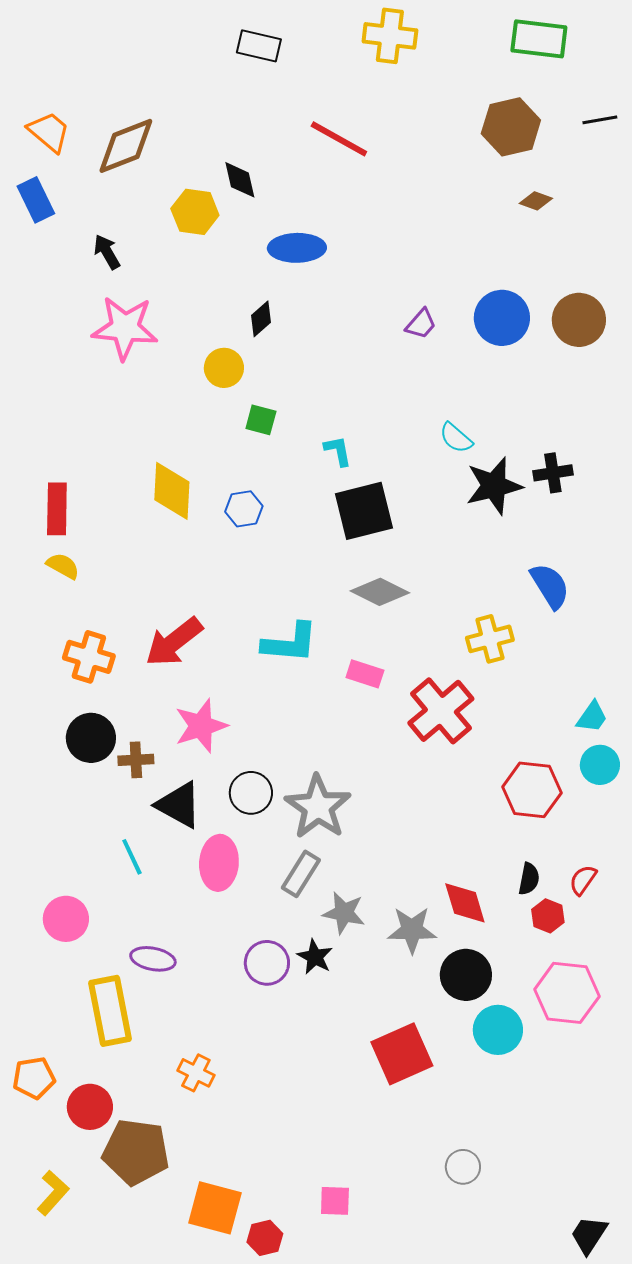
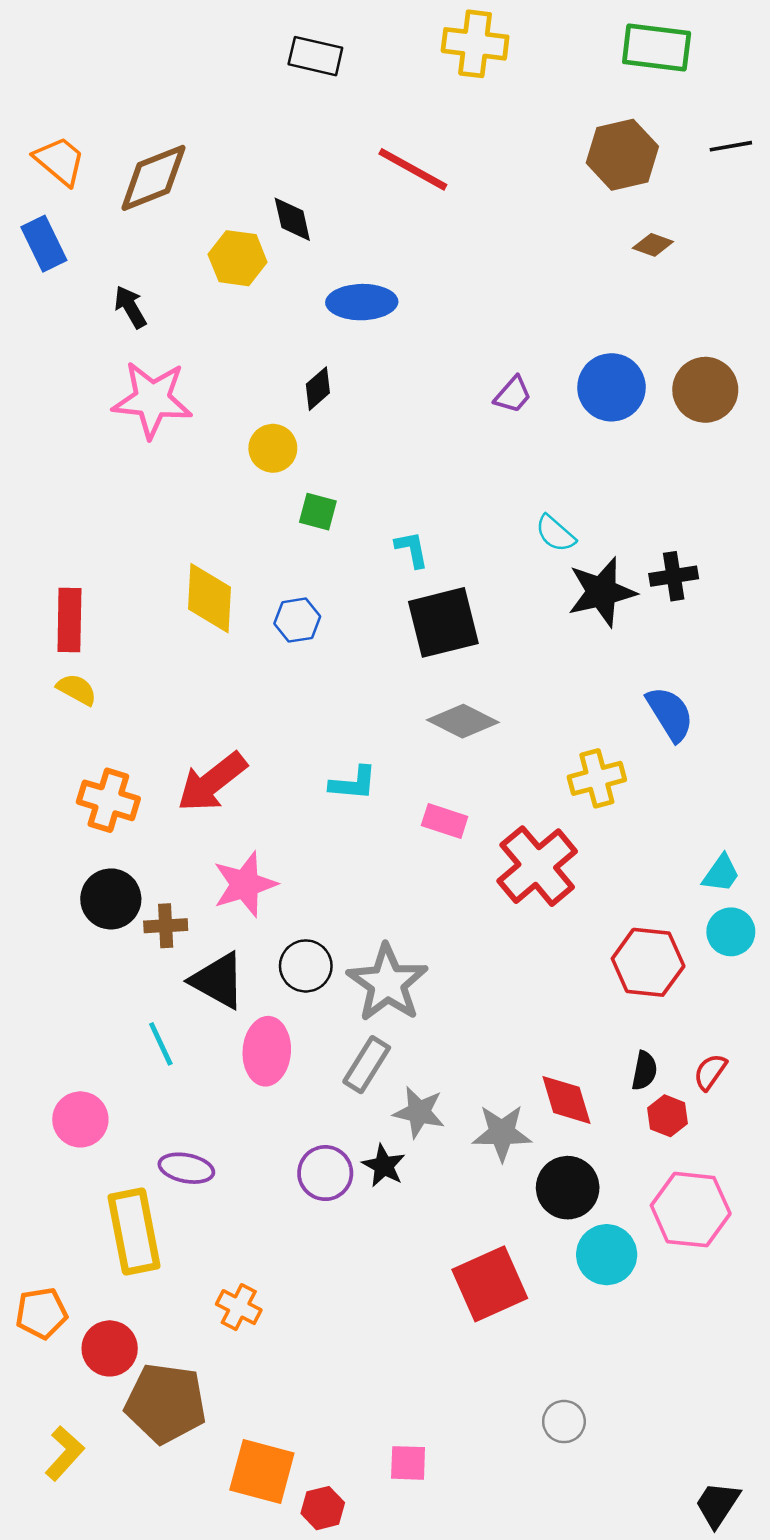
cyan L-shape: (290, 643) -> (353, 783), size x0.7

